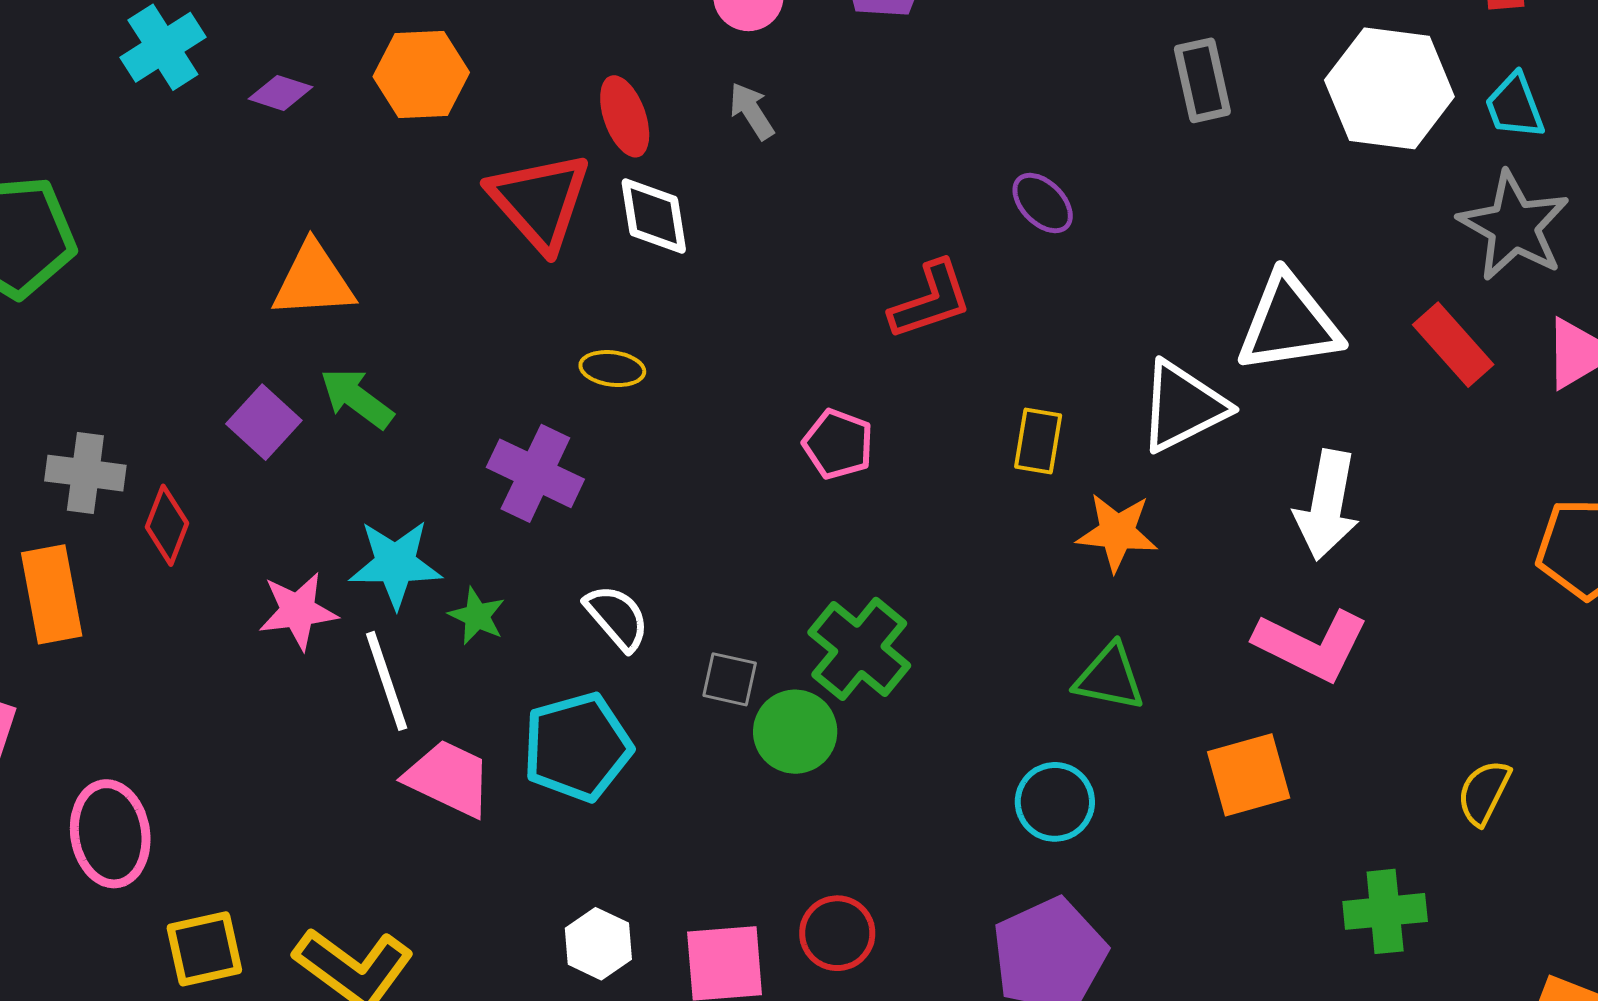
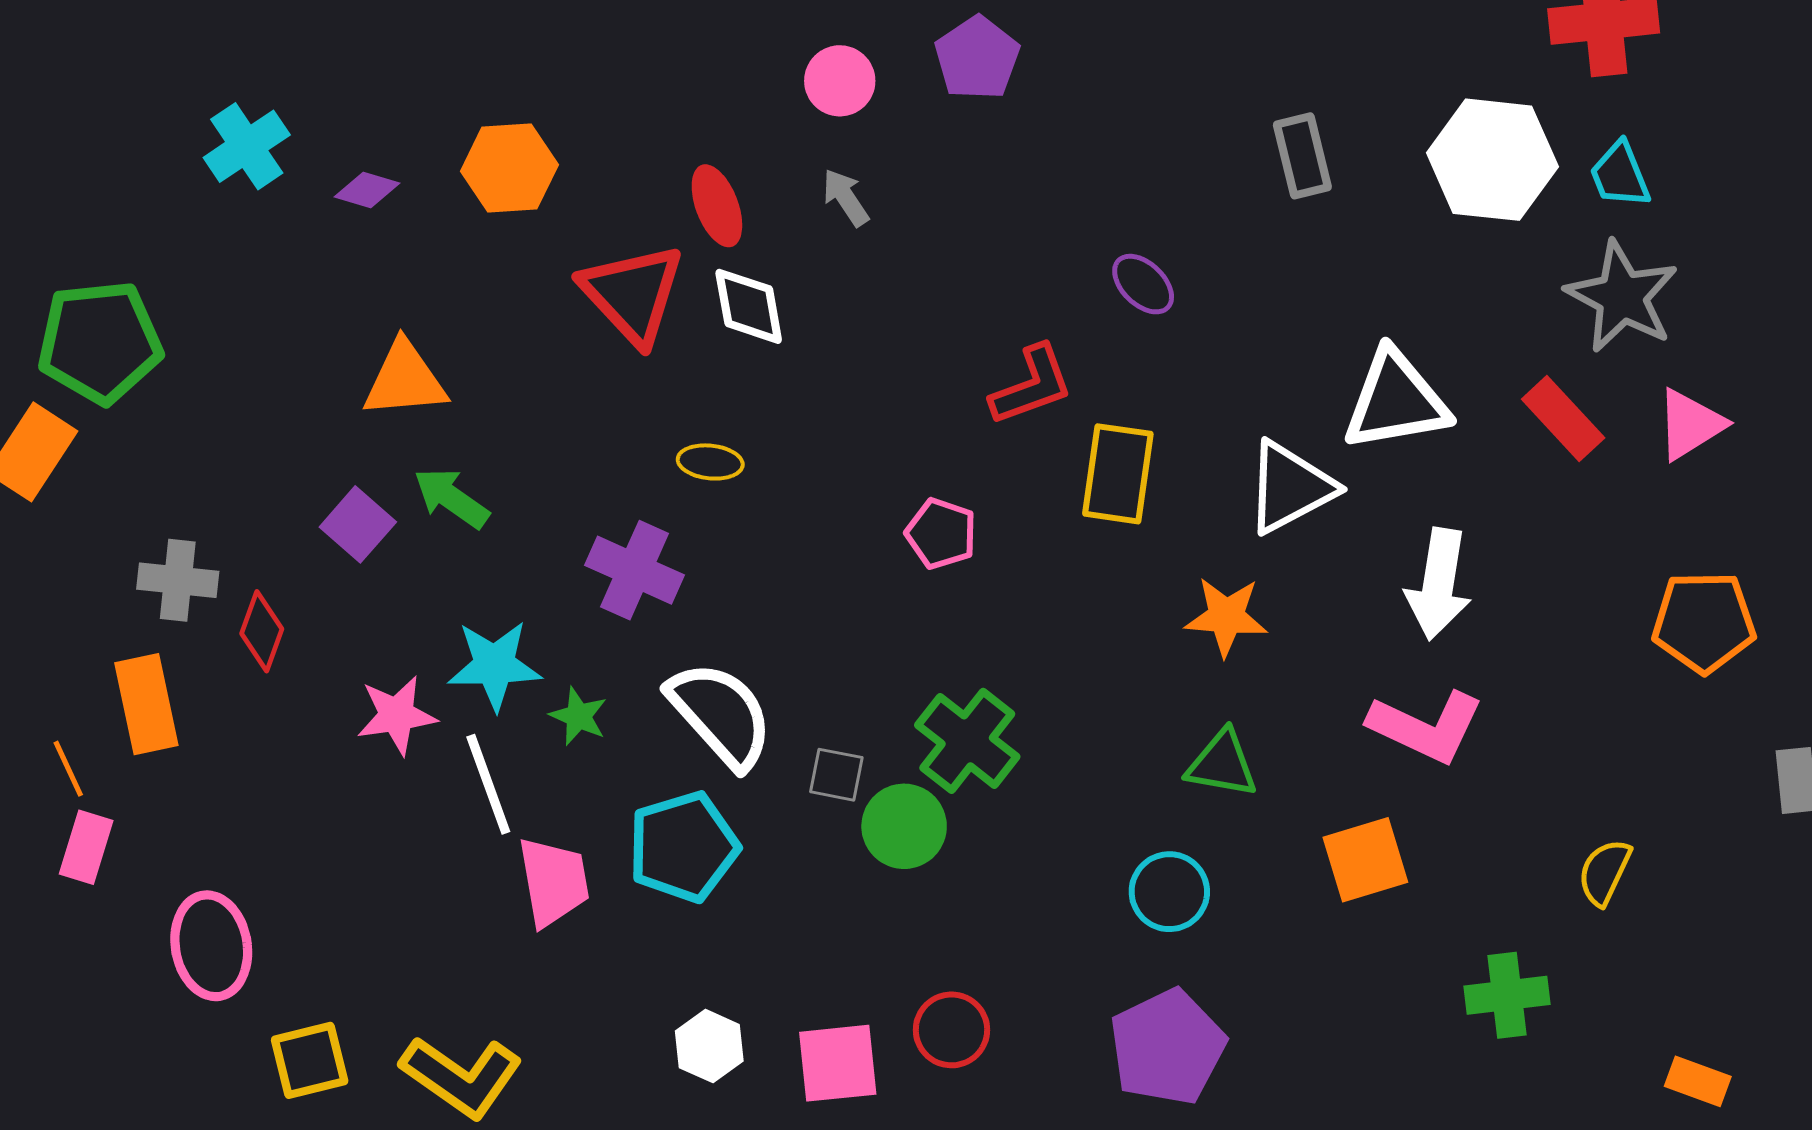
yellow rectangle: (1038, 441) -> (1118, 474), moved, size x1.5
white semicircle: (617, 617) -> (721, 715), size x1.6
pink trapezoid: (449, 778) -> (553, 882), turned 56

